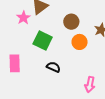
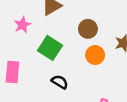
pink star: (23, 18) -> (22, 25), moved

